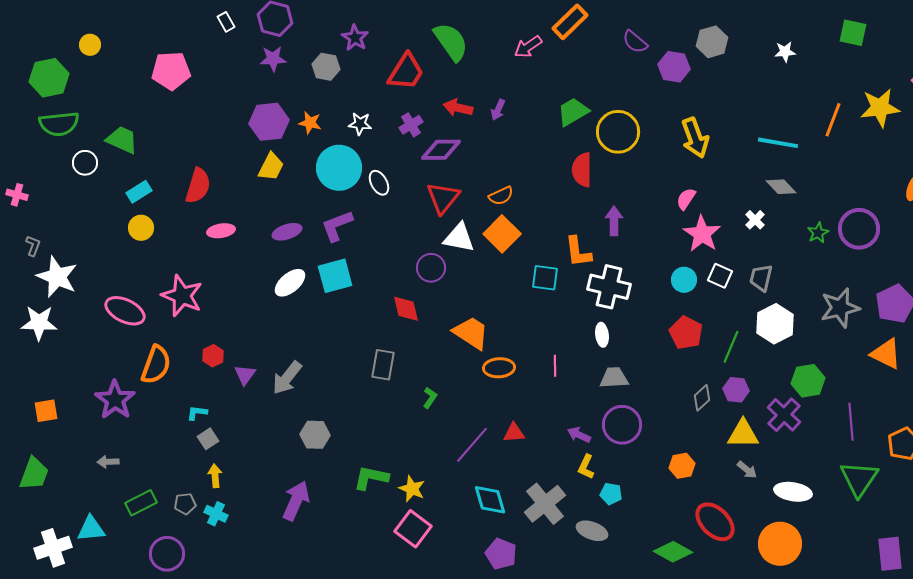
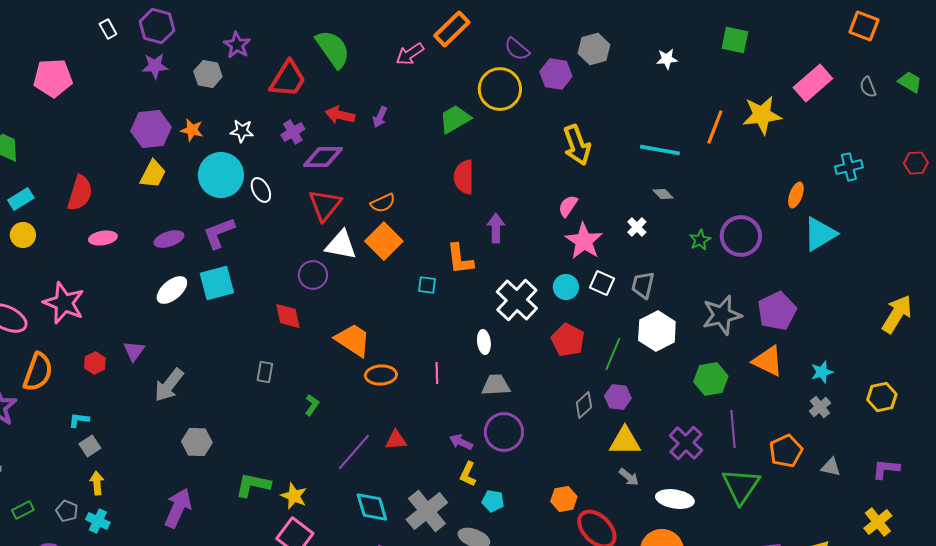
yellow circle: (618, 132) -> (500, 89), moved
gray diamond: (781, 187) -> (663, 194), size x0.7
cyan square: (545, 278) -> (427, 285), size x0.7
white cross: (609, 287) -> (517, 300), moved, turned 30
gray rectangle: (383, 365) -> (265, 372), size x0.7
purple triangle: (245, 375) -> (134, 351), moved
green hexagon: (808, 381) -> (711, 379), moved
purple cross: (784, 415) -> (686, 443), moved
orange hexagon: (682, 466) -> (564, 499), moved
green rectangle: (141, 503) -> (23, 510), size x0.7
gray pentagon: (185, 504) -> (67, 511), turned 30

